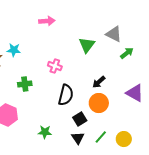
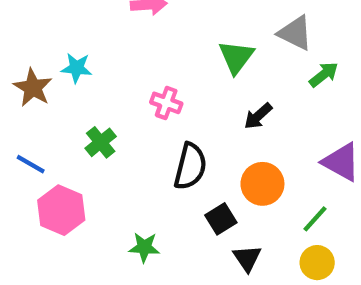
black arrow: (99, 82) -> (258, 116), moved
green cross: (25, 84) -> (101, 142), turned -32
green line: (101, 137) -> (315, 219), moved
black triangle: (78, 138) -> (247, 258), moved

